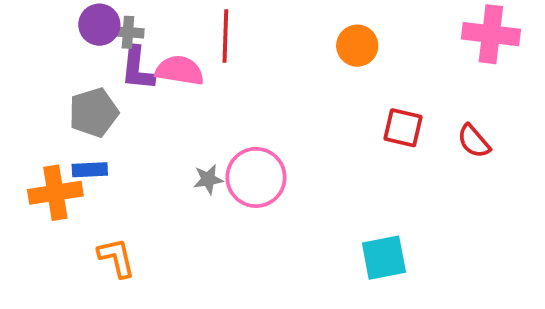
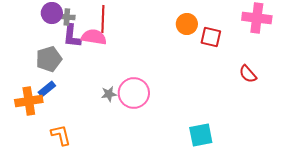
red line: (225, 36) -> (103, 19), moved
red square: (403, 128) -> (211, 37), moved
blue rectangle: (90, 170) -> (47, 89), turned -36

